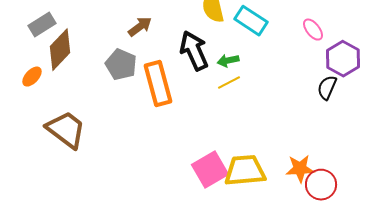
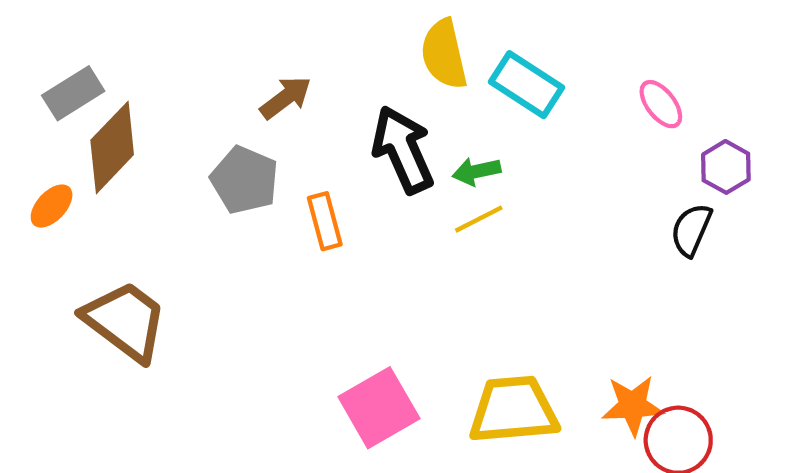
purple hexagon: (343, 59) -> (726, 167), size x0.7
orange rectangle: (158, 84) -> (325, 221), size x0.6
pink square: (210, 170) -> (379, 408), moved

